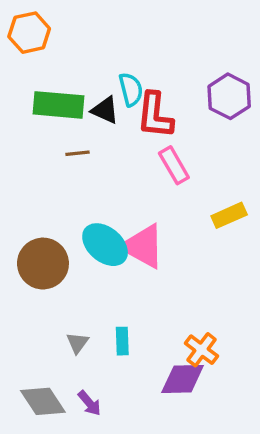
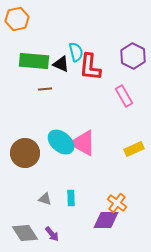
pink rectangle: (174, 165) -> (124, 96), moved
yellow rectangle: (229, 215) -> (134, 149), moved
gray triangle: (77, 343) -> (45, 199), turned -48

